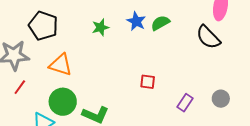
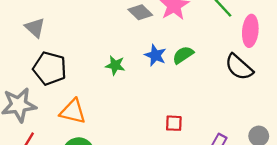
green star: (100, 27) -> (115, 65), turned 30

